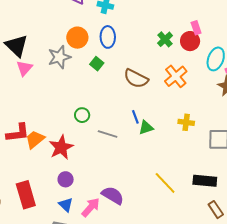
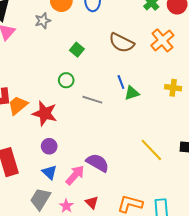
gray star: (59, 57) -> (43, 21), size x0.7
green square: (97, 64) -> (77, 50), moved
red star: (61, 147) -> (45, 113), turned -30

